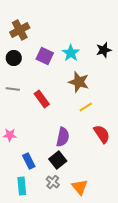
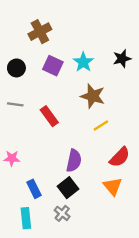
brown cross: (20, 30) -> (40, 32), moved
red semicircle: (102, 134) -> (120, 157), turned 78
orange triangle: (80, 187) -> (113, 186), moved

